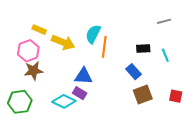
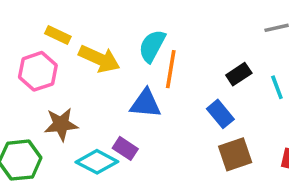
black rectangle: (143, 48) -> (239, 74), turned -32
brown star: (33, 71) -> (61, 124), moved
blue triangle: (84, 76) -> (145, 103), moved

